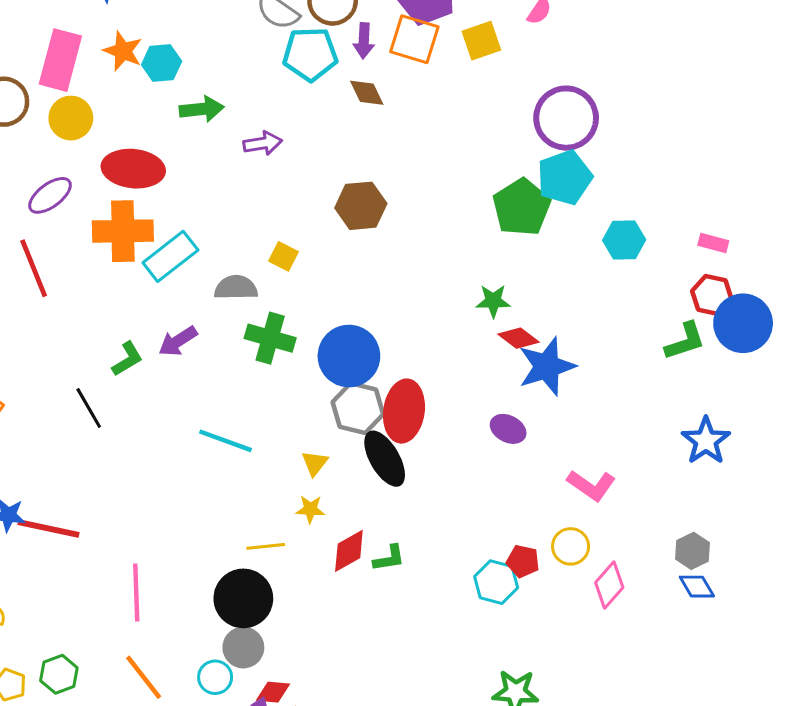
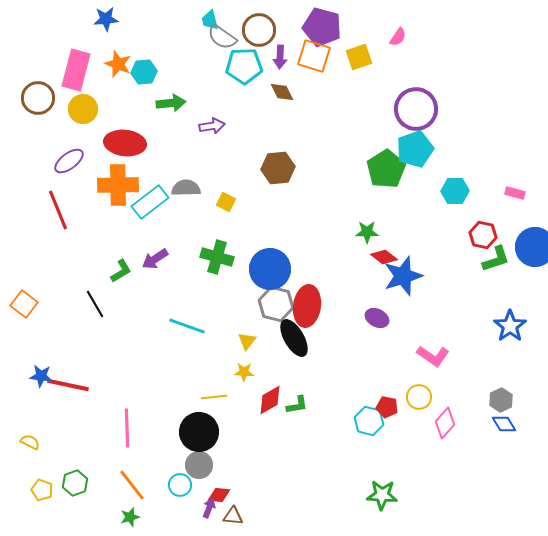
gray semicircle: (236, 288) -> (186, 188), moved
red hexagon: (712, 295) -> (483, 235), moved

